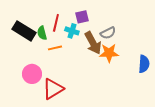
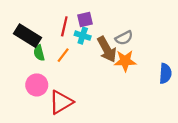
purple square: (82, 17) -> (85, 20), moved
green semicircle: (42, 33) -> (39, 53), moved
orange line: (55, 48) -> (63, 55), turned -40

